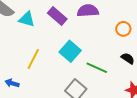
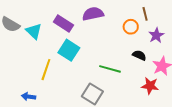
cyan triangle: (27, 19) -> (34, 31), turned 36
cyan square: (70, 51) -> (69, 50), moved

